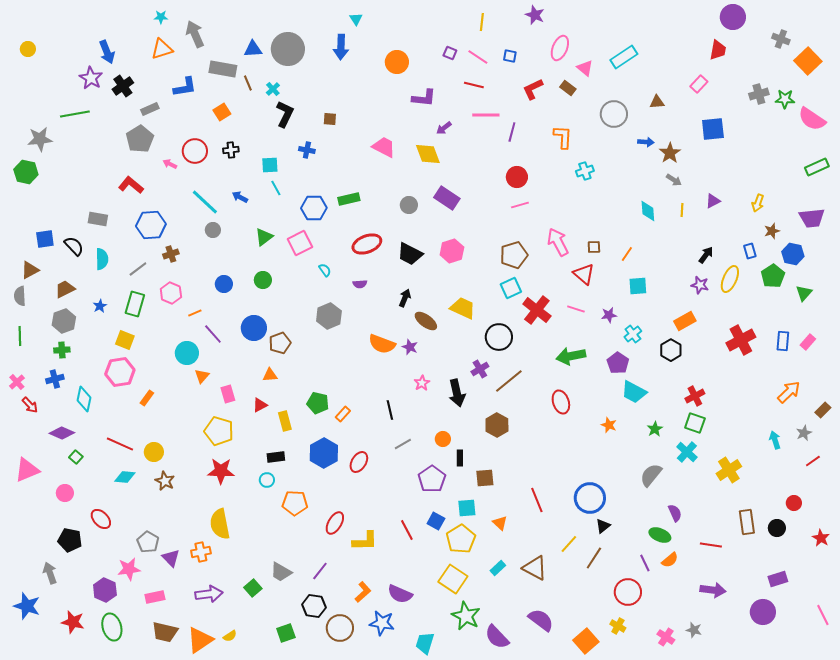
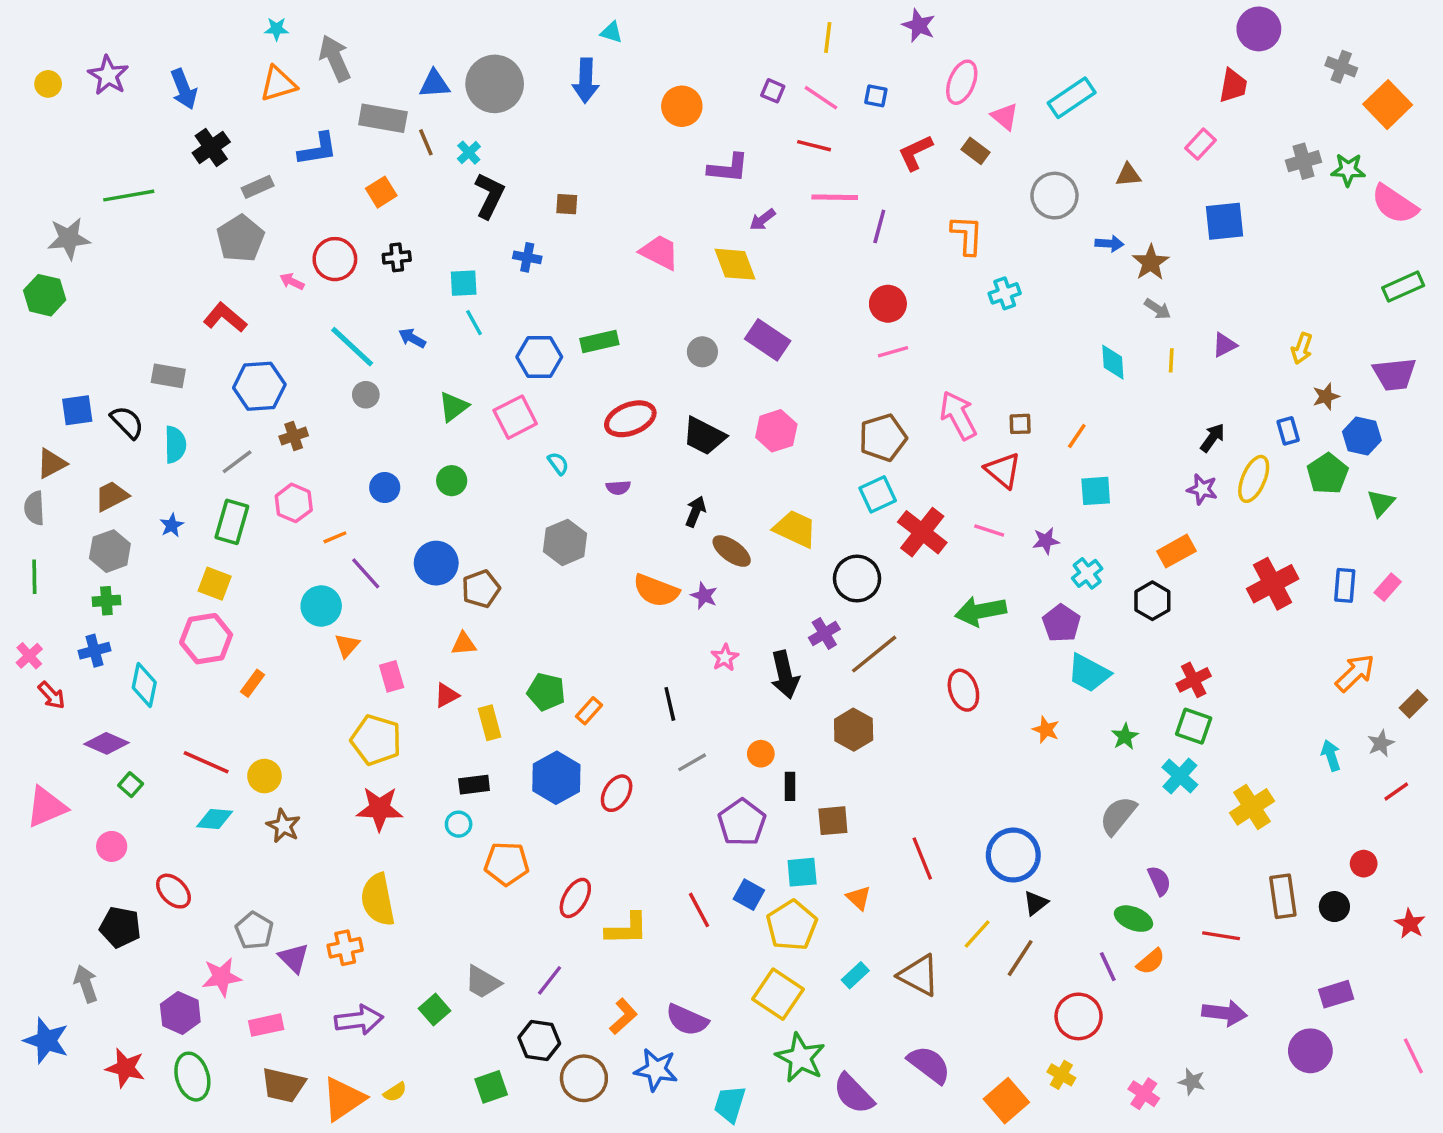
cyan triangle: (356, 19) -> (611, 32), turned -40
purple star: (91, 78) -> (108, 75), moved

